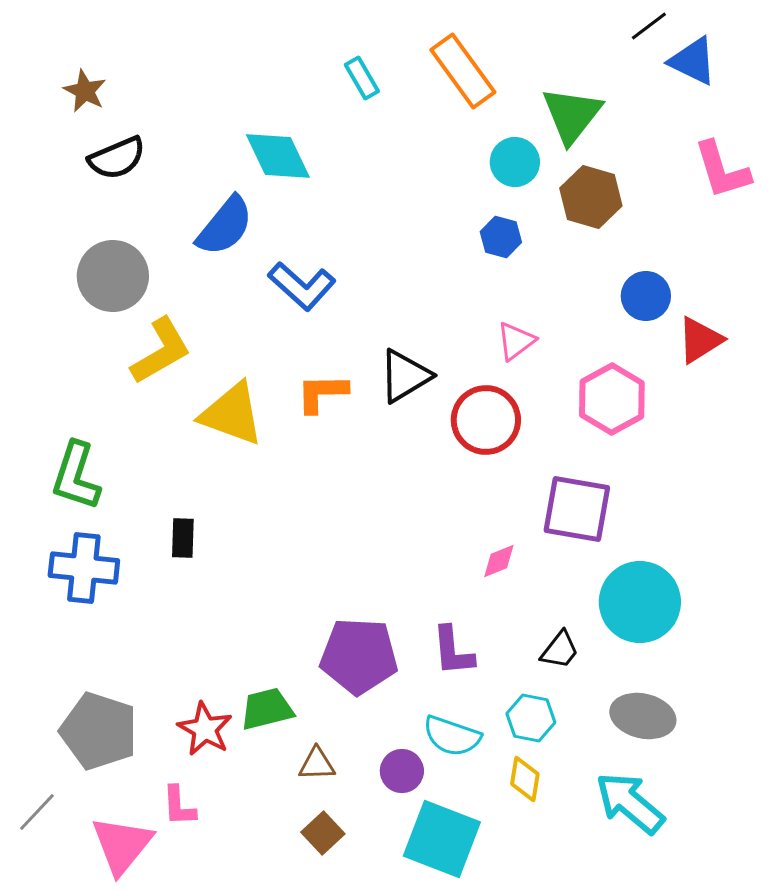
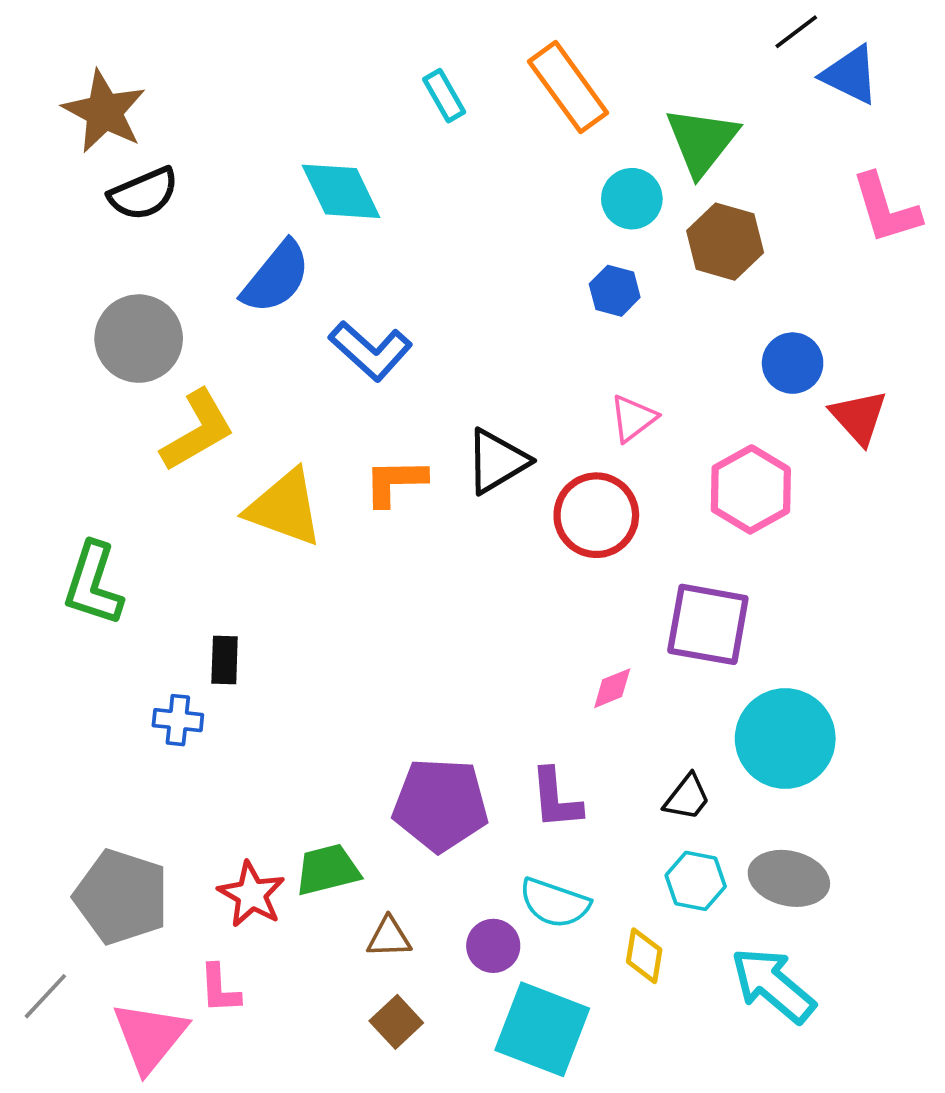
brown star: (85, 91) -> (104, 112), size x1.6
red triangle: (700, 340) -> (859, 417), turned -40
blue cross: (84, 568) -> (178, 720), moved, size x0.6
cyan hexagon: (531, 718) -> (696, 881), moved

